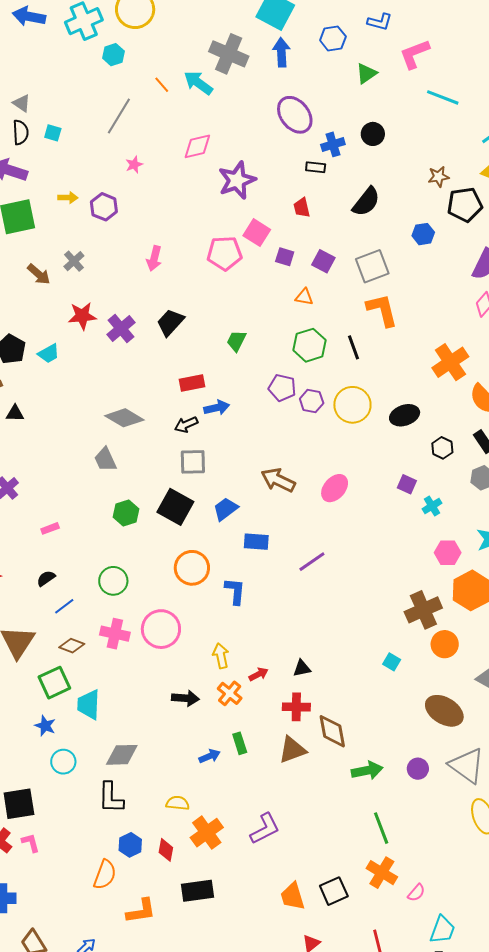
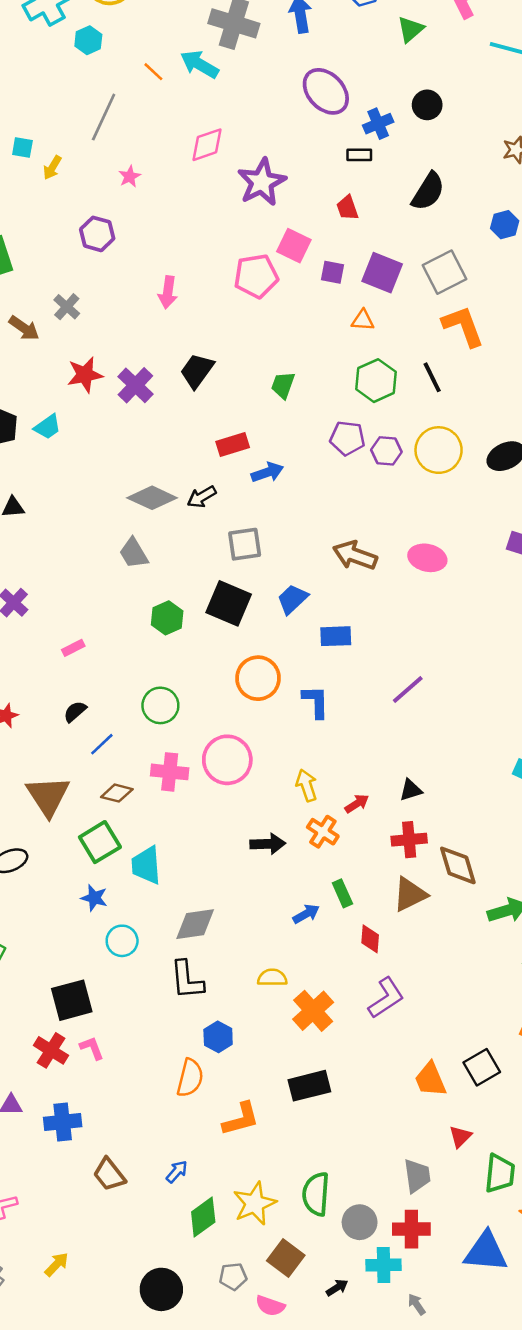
yellow arrow: (68, 198) -> (52, 168), moved, turned 126
purple square: (323, 261) -> (382, 273), size x1.4
black arrow: (186, 425) -> (202, 497), moved
pink ellipse: (335, 488) -> (427, 558), turned 68
purple line: (312, 562) -> (408, 689), moved
red diamond: (166, 850) -> (370, 939), moved

